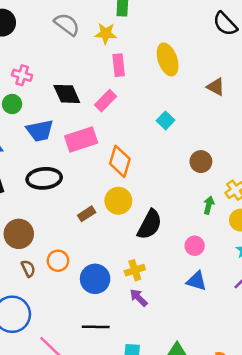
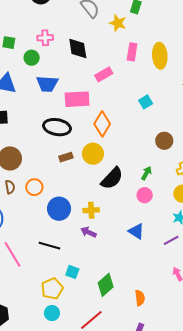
pink rectangle: (119, 65) -> (132, 52), moved
pink cross: (22, 75) -> (45, 38), turned -35
black diamond: (67, 94) -> (78, 49), moved
black ellipse: (44, 178) -> (57, 127), moved
green arrow: (209, 205) -> (146, 173), moved
pink circle: (195, 246) -> (145, 195), moved
purple arrow: (139, 298) -> (88, 232), turned -35

